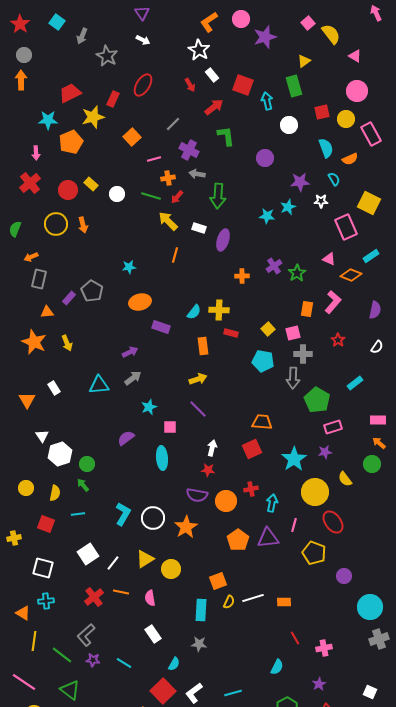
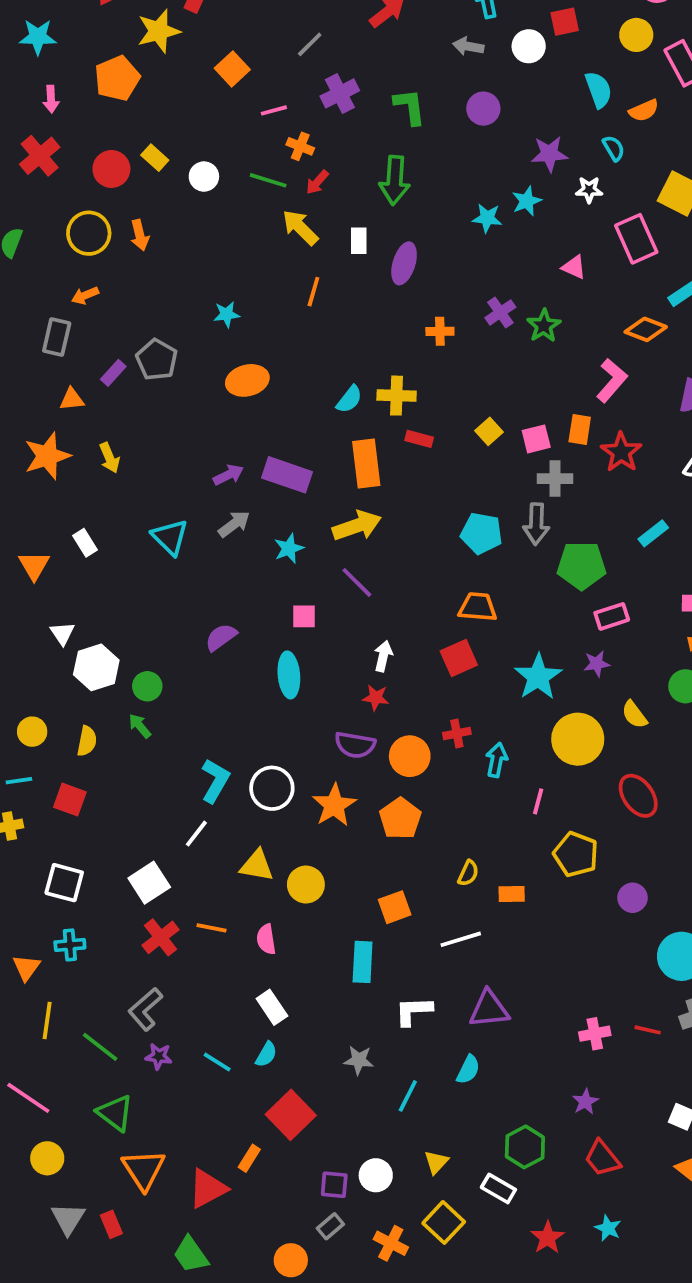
red square: (322, 112) -> (565, 22), moved
cyan star: (48, 120) -> (38, 37), moved
green L-shape: (226, 136) -> (410, 107), moved
purple cross: (189, 150) -> (340, 93), turned 36
gray arrow: (197, 174) -> (468, 46), moved
orange cross: (168, 178) -> (300, 146), turned 32
white rectangle: (199, 228) -> (359, 241), turned 72
orange arrow: (31, 257) -> (85, 295), moved
pink triangle: (329, 259) -> (574, 267), moved
orange rectangle: (307, 309) -> (580, 430), moved
purple rectangle: (161, 327) -> (287, 475), moved, size x1.4
red star: (338, 340) -> (621, 452), size x1.5
orange star: (34, 342) -> (47, 456), turned 30
orange rectangle: (203, 346) -> (366, 463), size x1.4
cyan pentagon: (263, 361) -> (481, 533), moved
yellow arrow: (198, 379) -> (357, 526), size x1.4
cyan triangle: (99, 385) -> (170, 537), turned 50
green pentagon: (317, 400) -> (582, 565), turned -30
cyan star: (149, 407) -> (289, 548), moved
cyan line: (78, 514) -> (19, 781), moved
red ellipse: (333, 522) -> (638, 796), moved
purple triangle: (268, 538) -> (489, 1009), moved
orange pentagon: (238, 540) -> (400, 818), moved
white square: (88, 554) -> (149, 883), moved
yellow triangle: (145, 559) -> (257, 866), turned 42
white line: (113, 563) -> (196, 834), moved
yellow semicircle: (229, 602) -> (468, 873), moved
orange rectangle: (284, 602) -> (512, 894), moved
orange triangle: (23, 613) -> (26, 968), turned 35
red line: (295, 638) -> (648, 1030), moved, turned -48
gray star: (199, 644) -> (359, 1060), moved
cyan semicircle: (174, 664) -> (266, 1054), moved
cyan semicircle: (277, 667) -> (468, 1070), moved
white L-shape: (194, 693) -> (413, 1011), moved, turned 35
cyan line: (233, 693) -> (408, 1096), moved, turned -48

